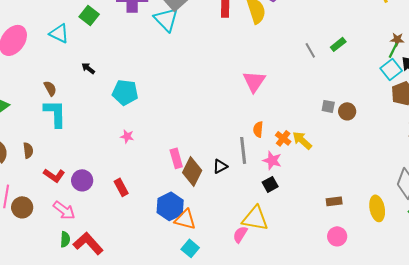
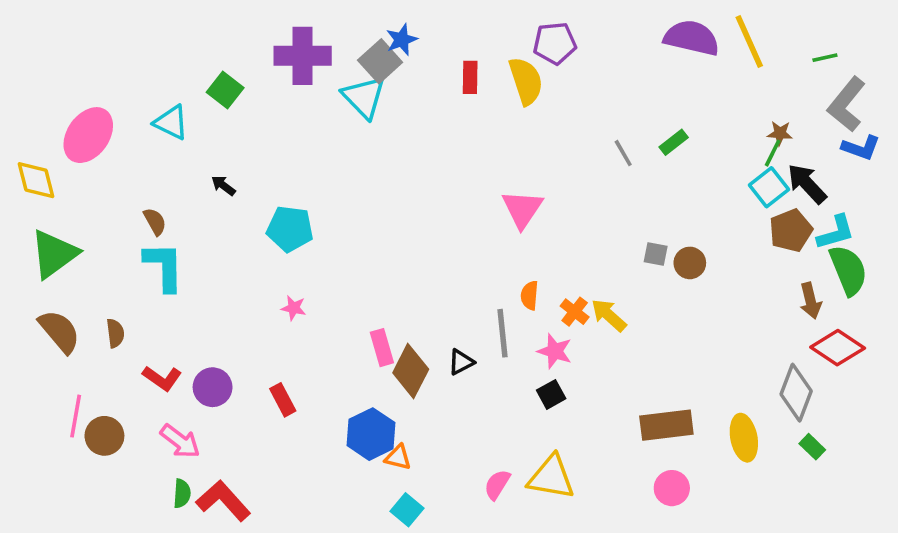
brown rectangle: (334, 201) -> (666, 425), size x1.8
yellow triangle: (255, 218) -> (551, 477), moved
orange triangle: (185, 219) -> (398, 457), size x0.7

